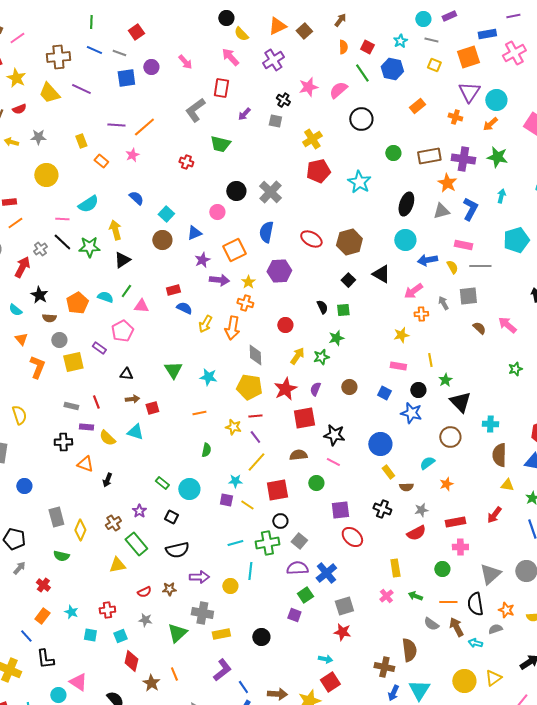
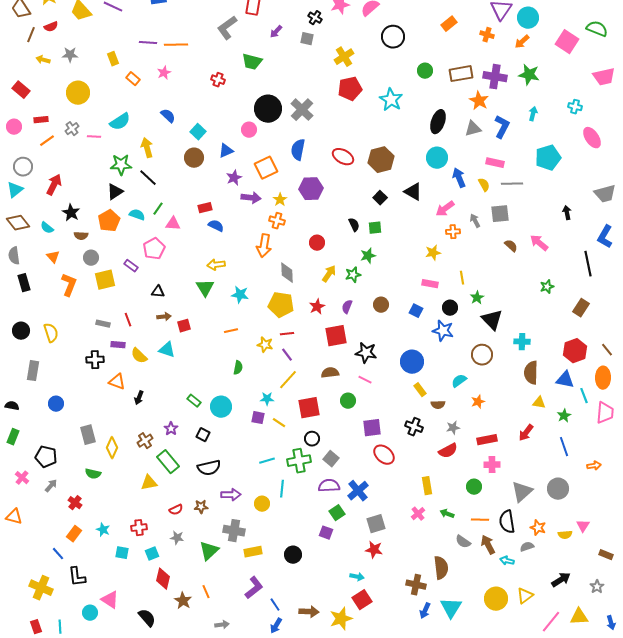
orange line: (144, 127) -> (176, 45), turned 40
black circle: (236, 191) -> (268, 109), size x1.4
black line: (62, 242) -> (148, 178), moved
gray cross: (40, 249) -> (72, 129), moved
black triangle: (122, 260) -> (115, 192), moved
blue arrow: (427, 260) -> (459, 178), turned 78
yellow arrow: (205, 324) -> (216, 265), moved, turned 54
red star: (285, 389) -> (317, 307), size x0.7

